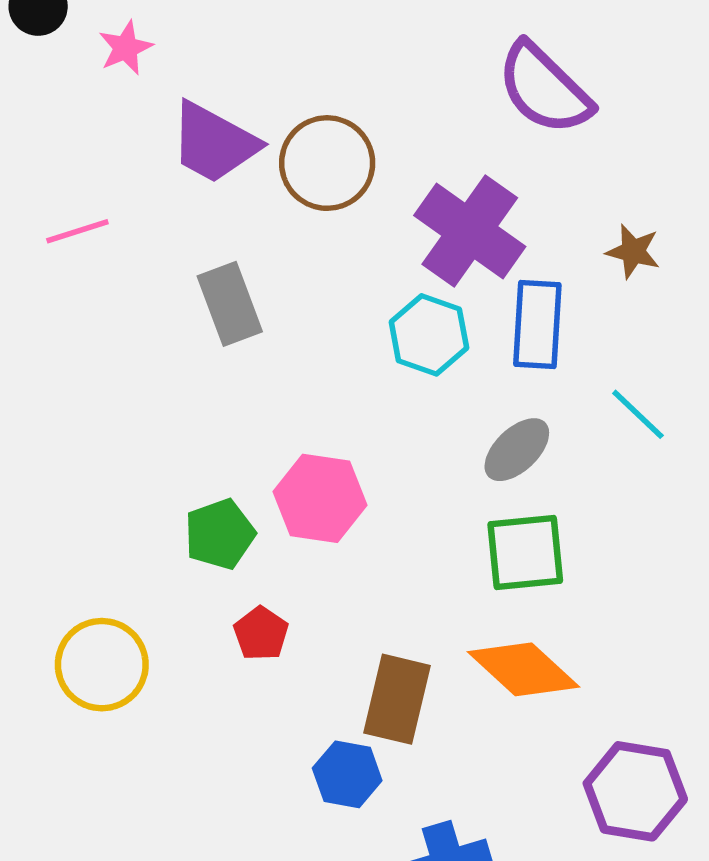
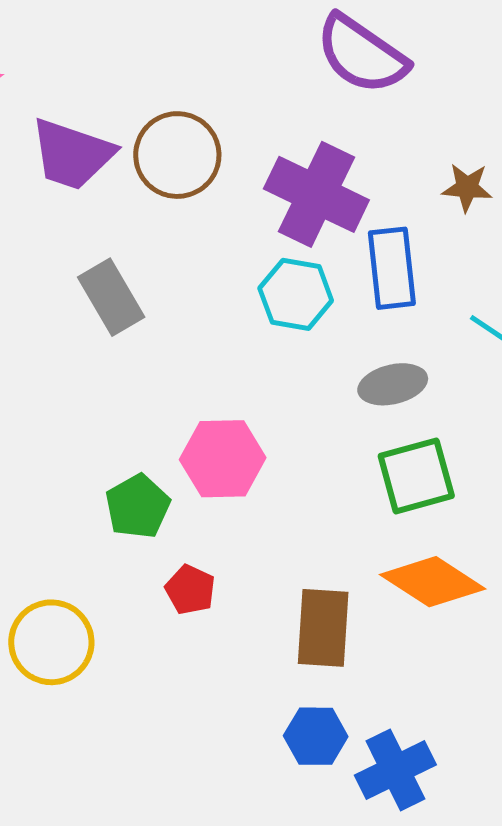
gray ellipse: (517, 450) -> (393, 384), turned 40
blue hexagon: (347, 774) -> (316, 736), moved

